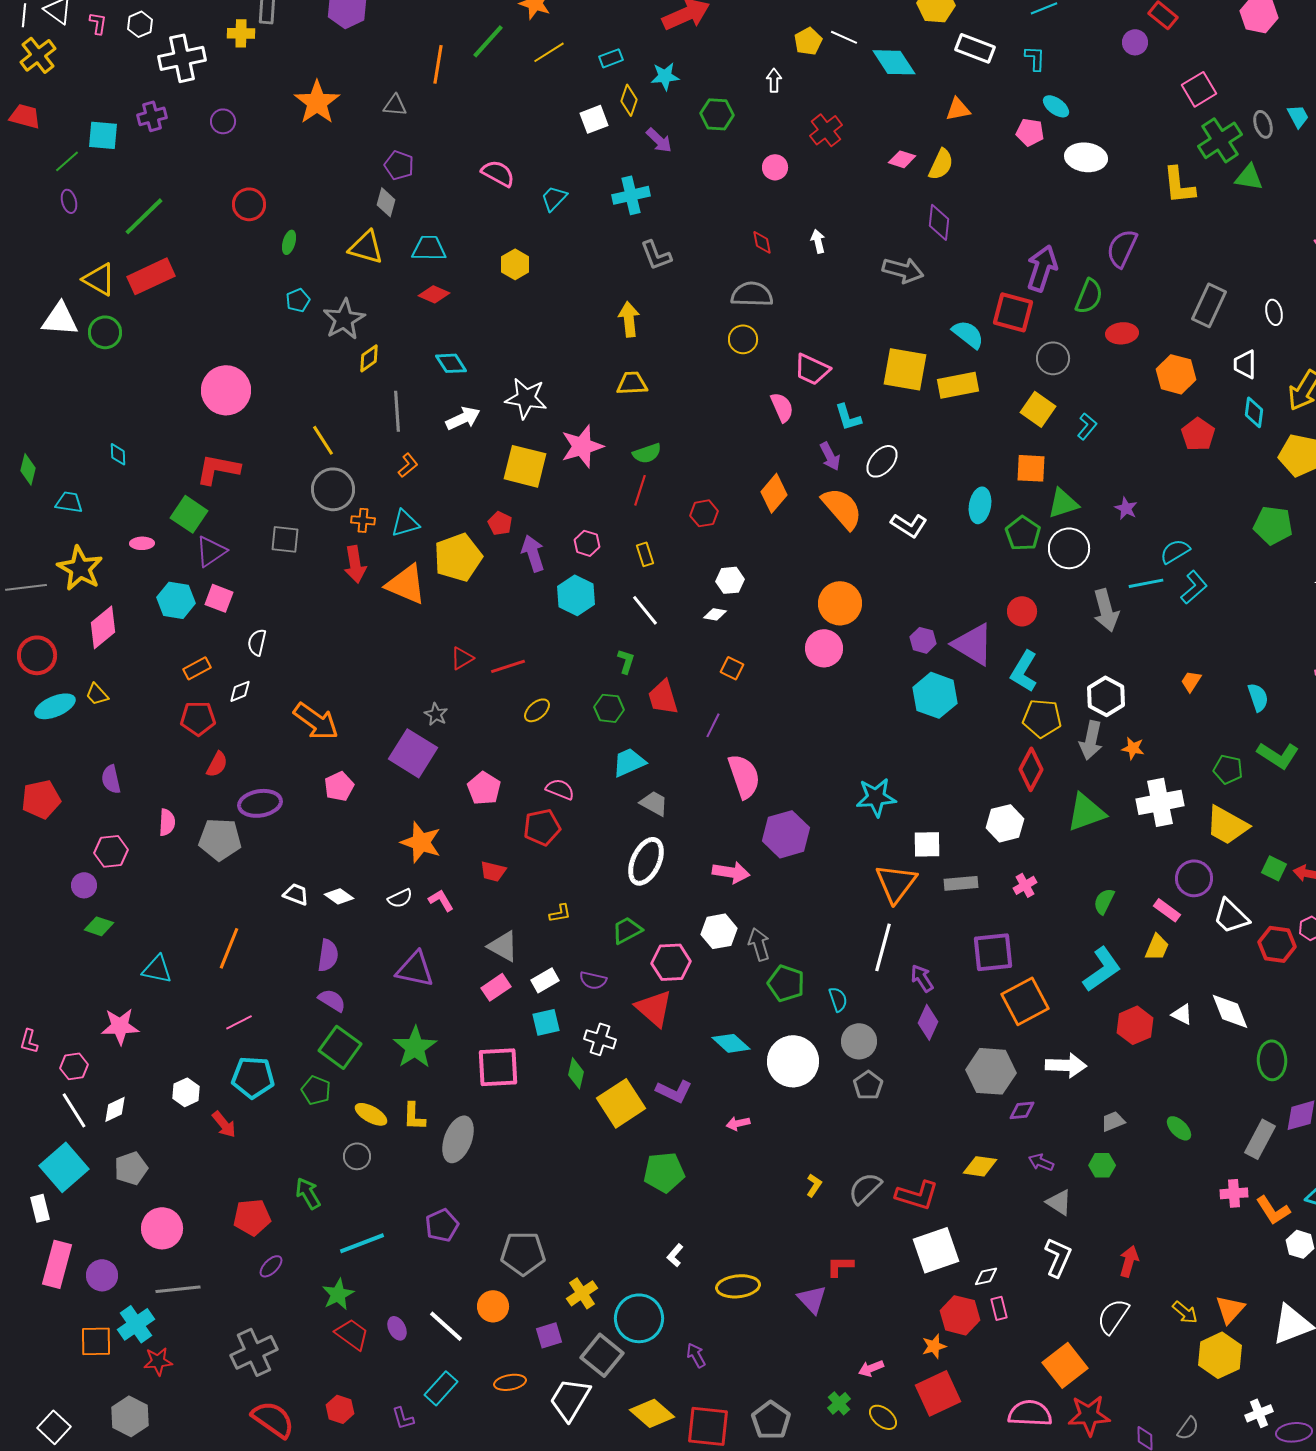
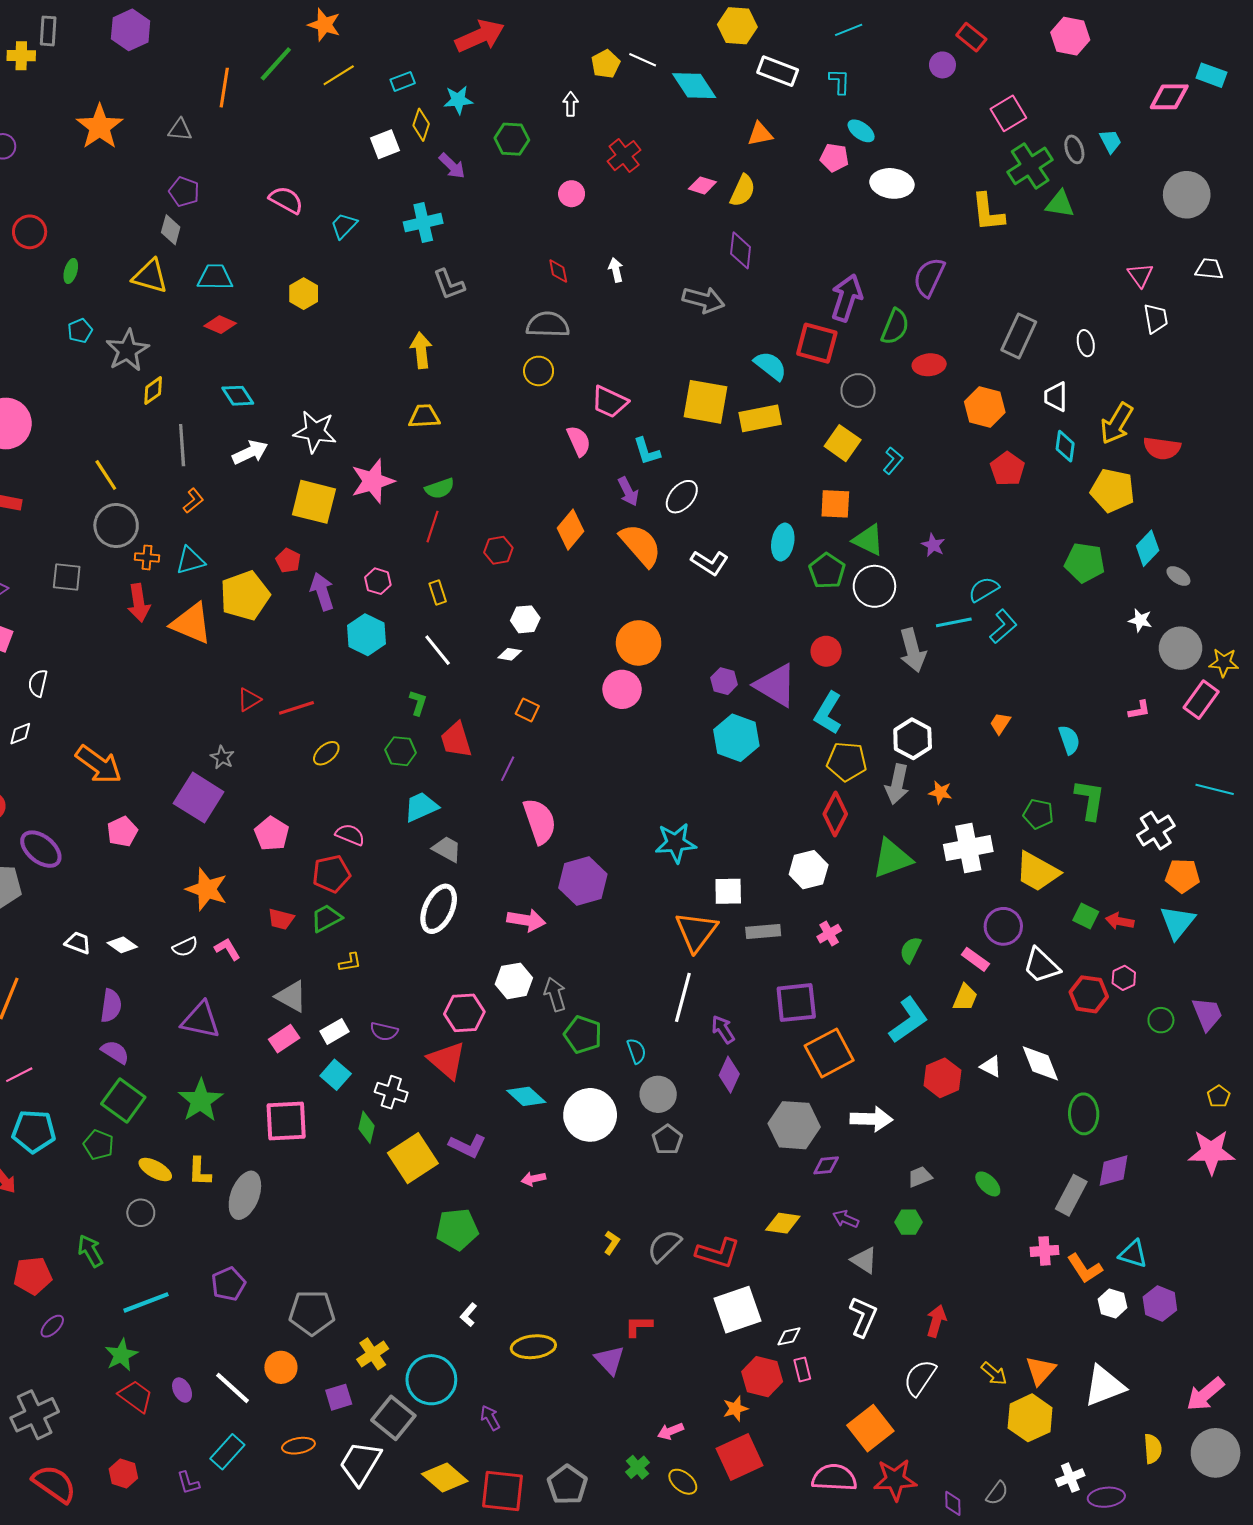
green triangle: (1063, 503) -> (868, 540), turned 44
green L-shape: (1278, 755) -> (1090, 800), turned -114
purple ellipse: (260, 803) -> (41, 849), turned 48
green trapezoid: (627, 930) -> (326, 918), moved
cyan square: (546, 1022) -> (336, 1075), turned -36

